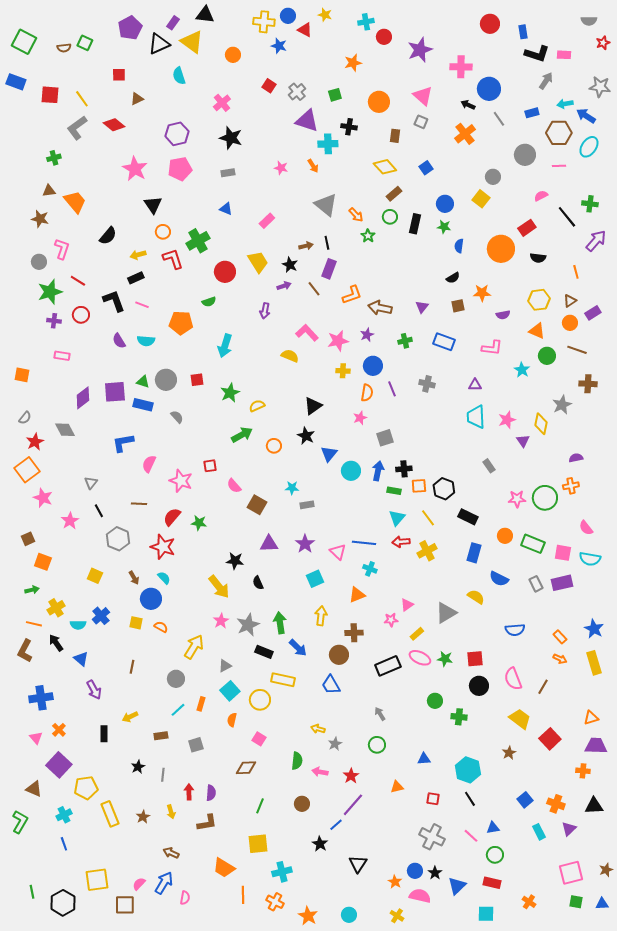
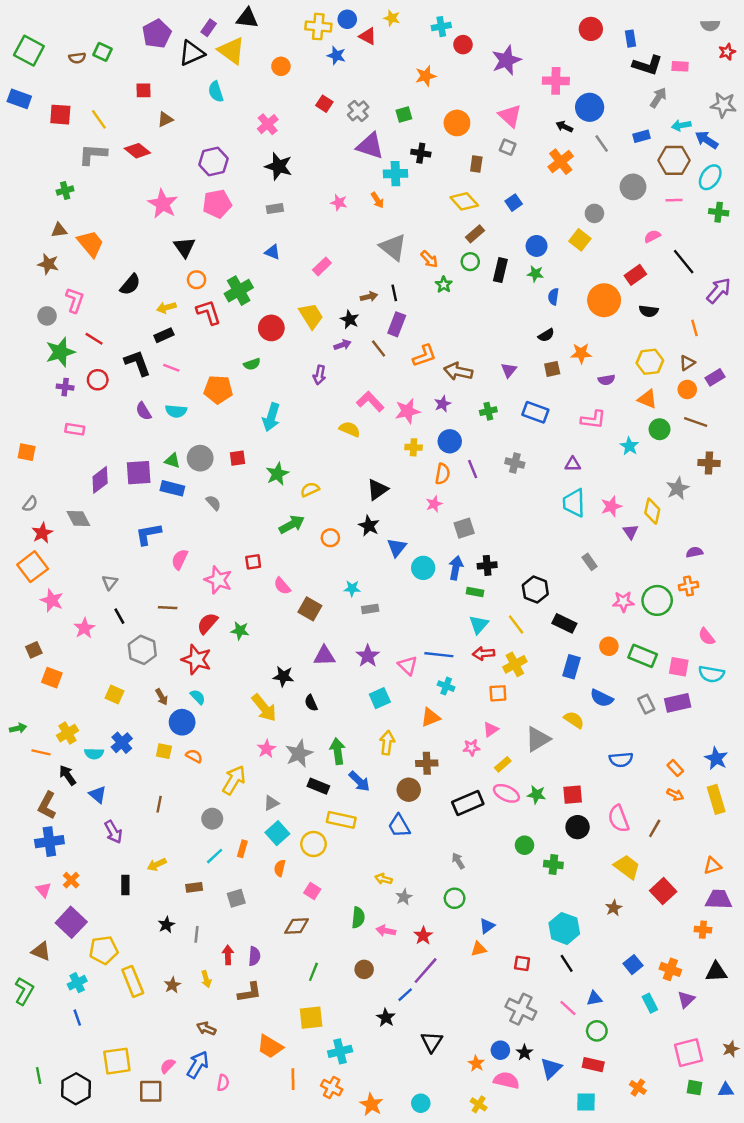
gray L-shape: (77, 128) -> (93, 154), turned 40
green cross: (590, 204) -> (719, 212), moved
orange square: (419, 486) -> (498, 693), moved
green arrow: (32, 590) -> (18, 728), moved
brown L-shape: (25, 651) -> (47, 805), moved
blue triangle: (424, 759) -> (487, 926), moved, turned -32

